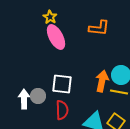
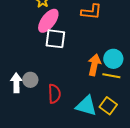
pink ellipse: (56, 37) -> (48, 21), turned 65
white square: (62, 84) -> (55, 39), moved

